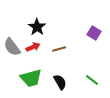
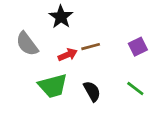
purple square: (94, 33) -> (138, 47), moved, turned 32
red arrow: (33, 47) -> (68, 55), moved

